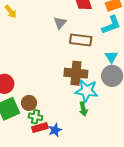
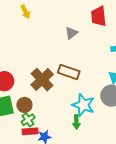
brown rectangle: (81, 40) -> (69, 72), moved
brown cross: (76, 73) -> (42, 80), moved, turned 30
green cross: (36, 117) -> (28, 120), turned 32

